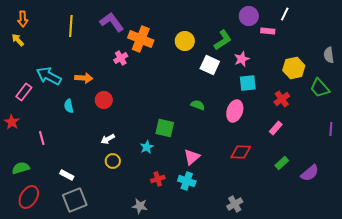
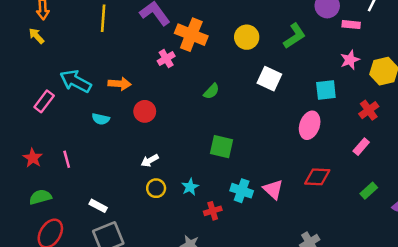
pink star: (242, 59) -> (350, 60), moved
white square: (210, 65) -> (269, 79), moved
green semicircle: (198, 105) -> (211, 91), moved, turned 112
cyan semicircle: (69, 106) -> (101, 119), turned -64
red star: (12, 122) -> (33, 158), moved
cyan star: (147, 147) -> (190, 187), moved
pink triangle: (192, 157) -> (273, 189), moved, turned -36
cyan cross: (187, 181) -> (242, 191), moved

